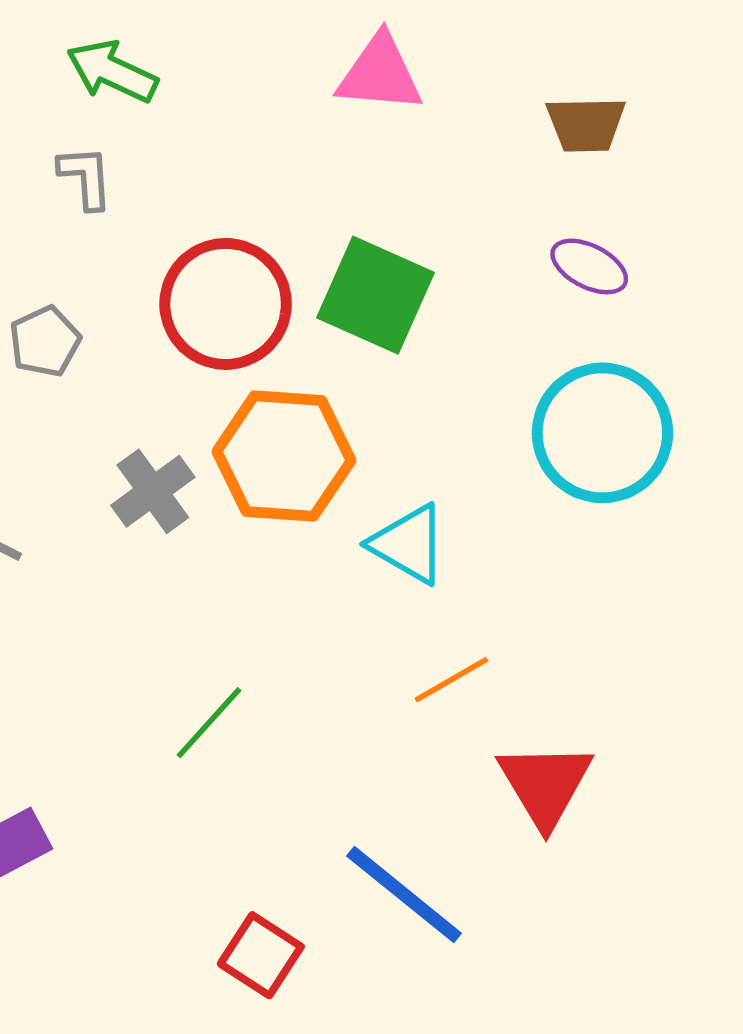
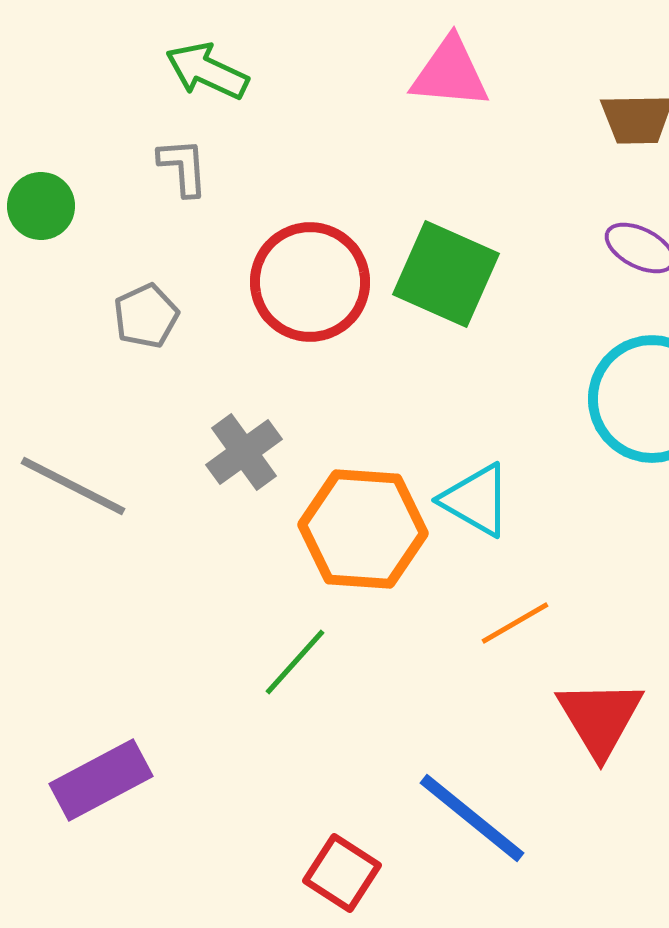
orange hexagon: (284, 456) -> (363, 529), moved

